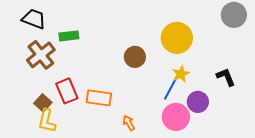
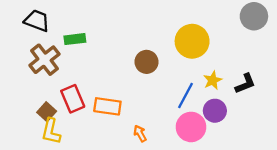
yellow star: (181, 74) -> (213, 80), moved
black L-shape: (226, 77) -> (245, 84), turned 90

